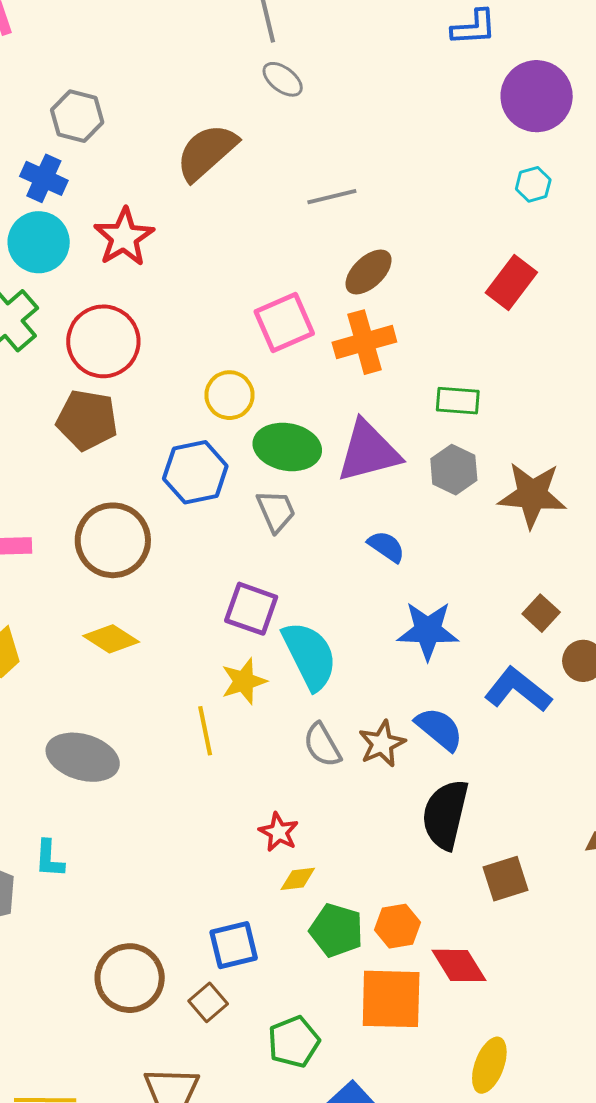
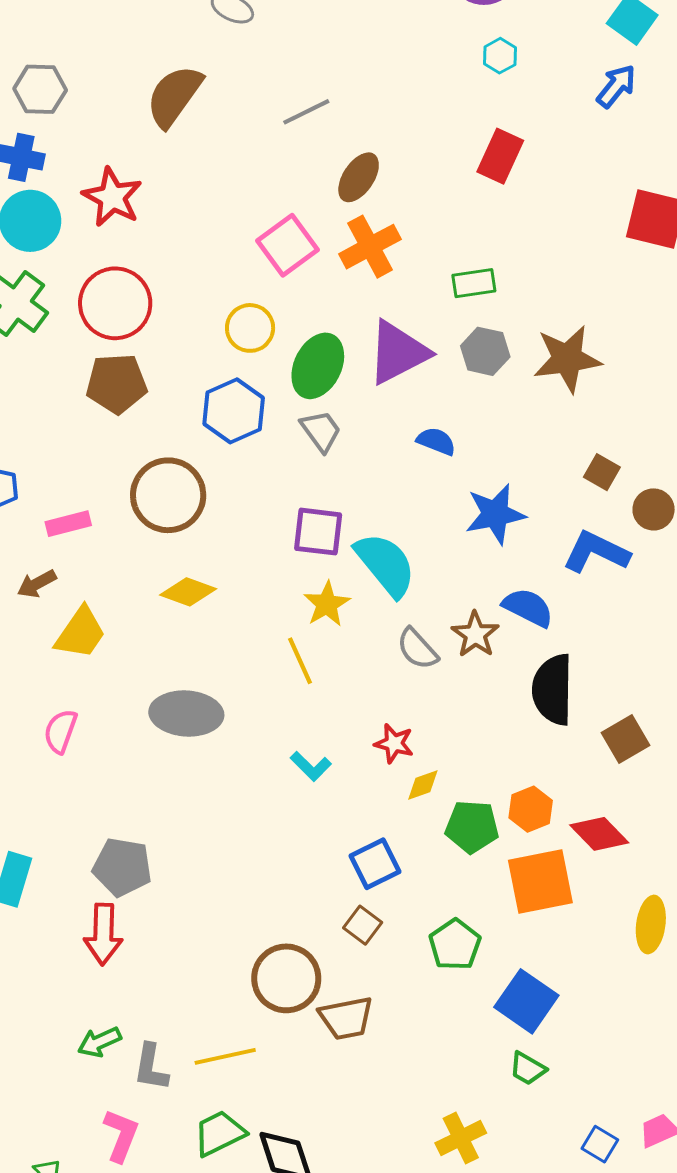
green ellipse: (287, 447) -> (318, 366), turned -62
cyan L-shape: (49, 859) -> (311, 766), moved, turned -36
brown circle: (130, 978) -> (286, 978), moved

